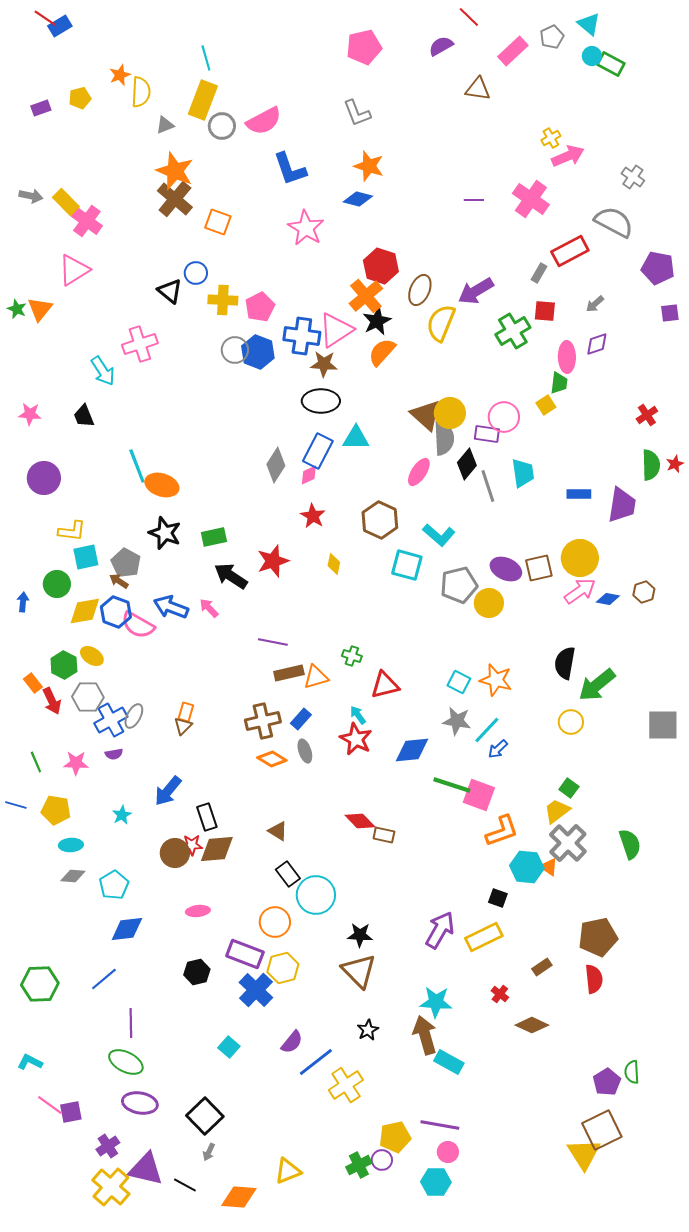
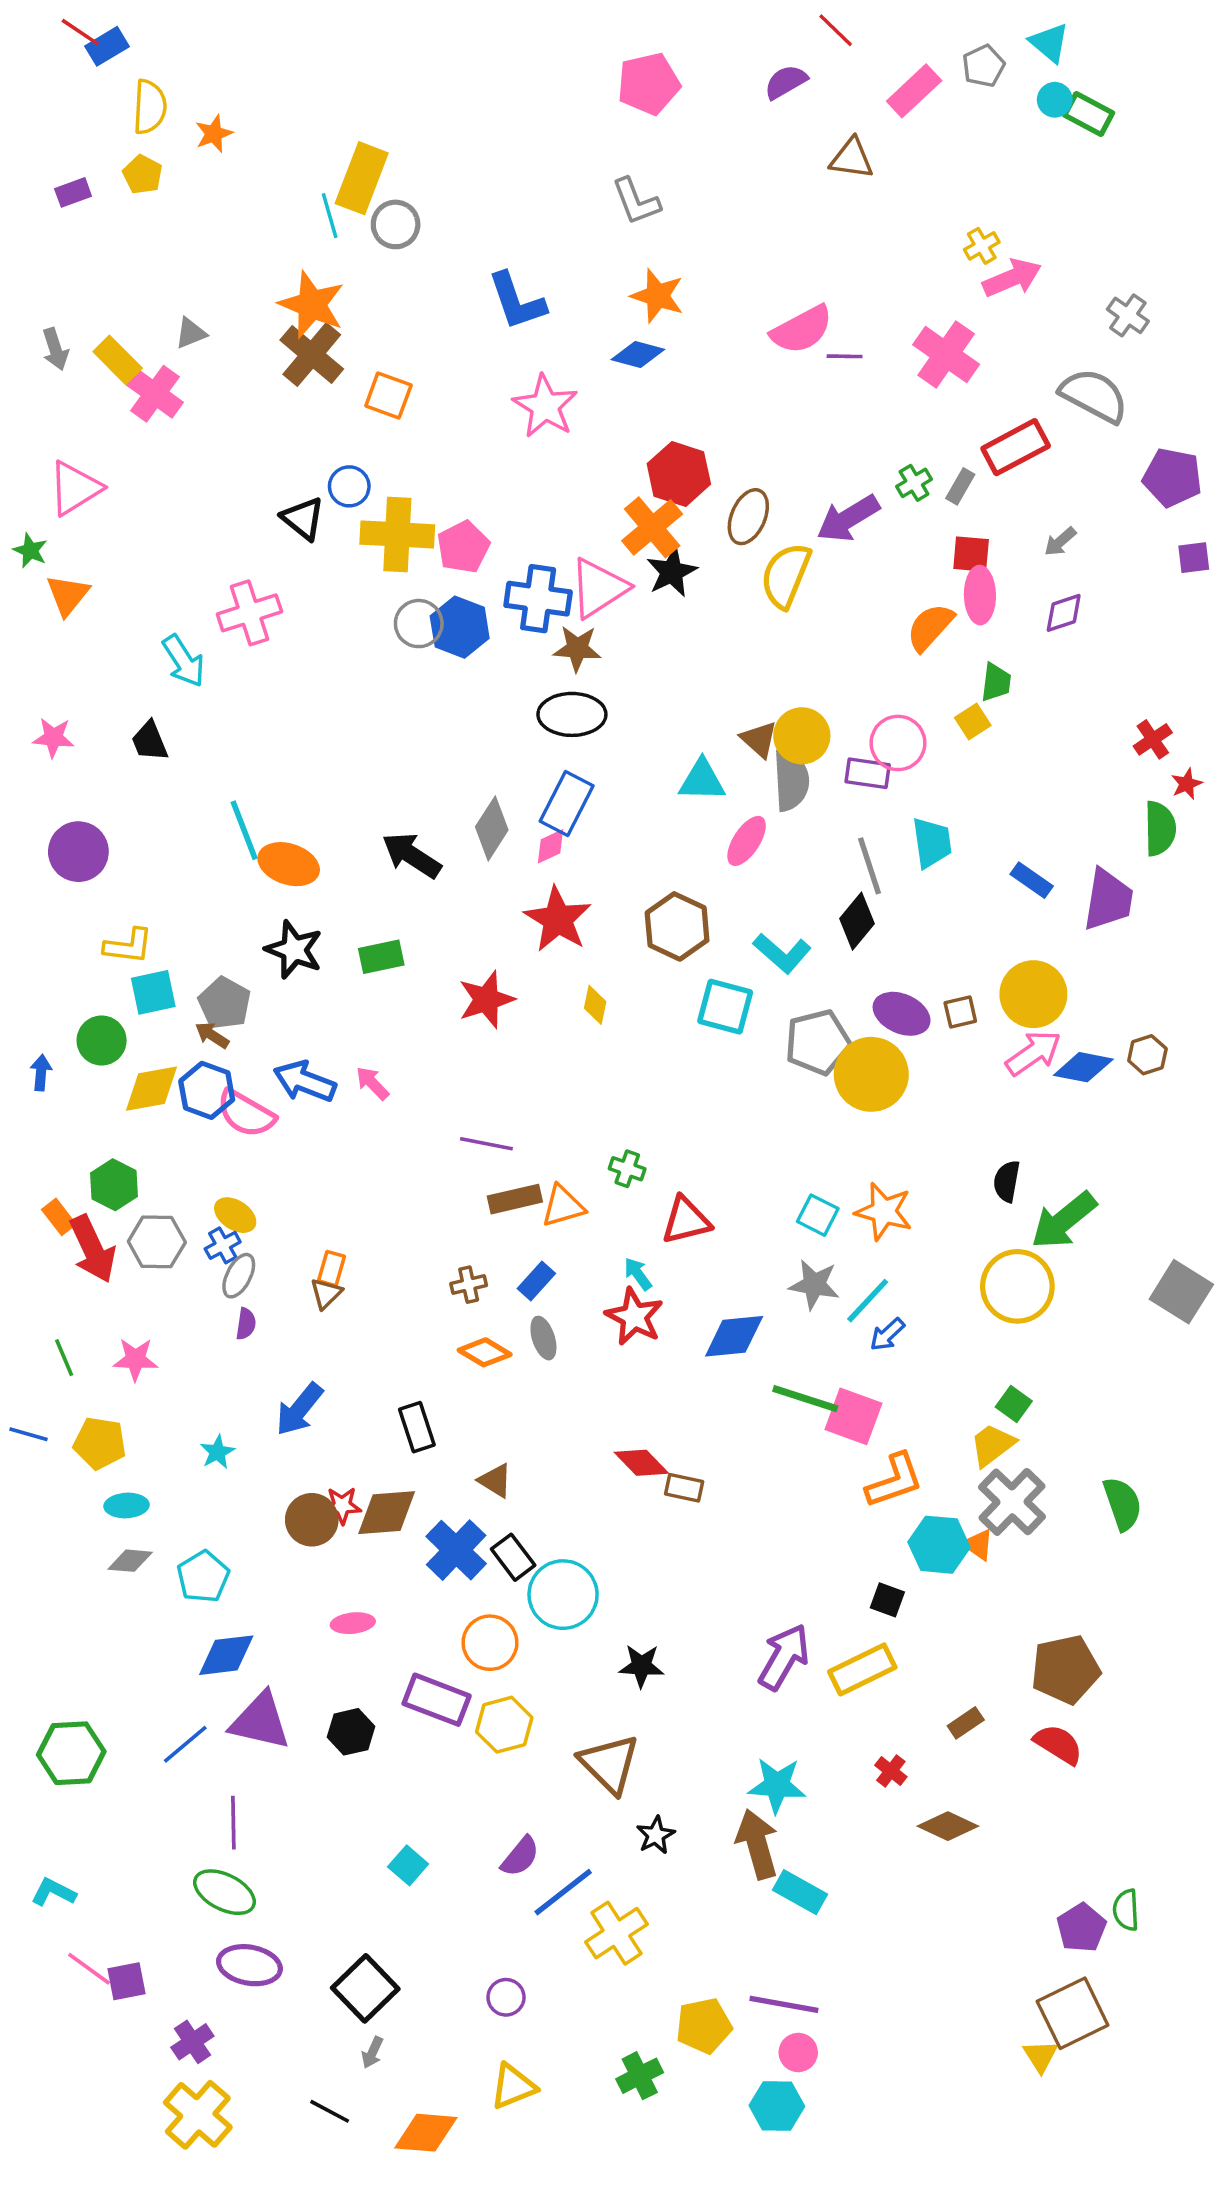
cyan line: (206, 58) -> (330, 216), moved
yellow semicircle: (141, 92) -> (150, 107), moved
yellow pentagon: (80, 98) -> (143, 175), turned -30
pink semicircle: (264, 121) -> (802, 330), moved
gray triangle: (165, 125) -> (191, 333), moved
gray arrow: (31, 196) -> (55, 349), turned 60
pink triangle: (74, 270) -> (75, 488), moved
yellow cross: (223, 300) -> (397, 534), size x1.4
orange triangle: (40, 309) -> (68, 595), moved
green cross: (513, 331) -> (914, 483), moved, size x0.6
orange semicircle: (382, 352) -> (930, 627), moved
pink ellipse: (567, 357) -> (980, 595), moved
brown triangle: (426, 415) -> (759, 739), size x0.7
cyan triangle: (356, 438) -> (702, 780), moved
black diamond: (467, 464) -> (857, 921), moved
red star: (675, 464) -> (1187, 784), moved
blue rectangle: (579, 494) -> (1032, 880), turned 35
red star: (313, 516) -> (558, 919), size x1.5
brown square: (539, 568) -> (960, 1012), size x0.7
black arrow: (231, 576) -> (412, 855), moved
blue diamond: (608, 599) -> (1083, 1067), size x1.4
yellow circle: (489, 603) -> (871, 1074), size x1.4
yellow ellipse: (92, 656) -> (235, 1215), moved
black semicircle: (565, 663) -> (1007, 1181), size x0.7
red arrow: (52, 701) -> (93, 1249), size x1.4
blue cross: (111, 720) -> (223, 1245), moved, size x0.6
brown cross: (263, 721) -> (469, 1285), size x0.6
yellow circle: (571, 722) -> (1017, 1286), size x1.6
gray square: (663, 725) -> (1181, 1292), turned 32
purple semicircle: (114, 754) -> (246, 1324), moved, turned -72
black rectangle: (207, 817) -> (417, 1427), moved
brown triangle: (359, 971) -> (609, 1764), moved
red semicircle: (594, 979) -> (1058, 1744), turned -52
blue cross: (256, 990) -> (456, 1550), moved
yellow triangle: (584, 1154) -> (1041, 2056), size x0.6
purple circle: (382, 1160) -> (506, 1997), moved
purple triangle: (146, 1169) -> (260, 1721), moved

